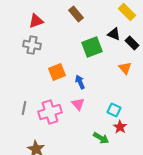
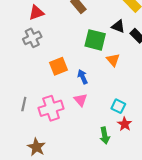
gray cross: (32, 45) -> (32, 38), turned -36
green square: (92, 47) -> (95, 40), turned 35
orange triangle: (125, 68) -> (113, 60), moved
green arrow: (101, 138) -> (105, 136), turned 49

